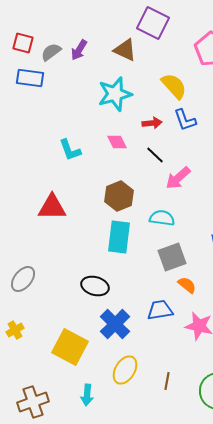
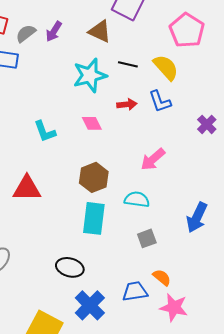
yellow semicircle: (174, 86) -> (166, 67), moved
black line: (155, 155) -> (128, 64), moved, turned -30
gray square: (172, 257) -> (147, 238), size x0.7
orange semicircle: (187, 285) -> (162, 277), moved

